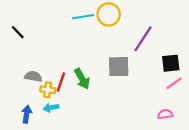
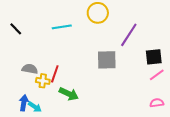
cyan line: (83, 17) -> (62, 27), moved
green arrow: (82, 79) -> (69, 94), moved, turned -36
cyan arrow: (51, 108) -> (35, 107), moved, turned -136
pink semicircle: (165, 114) -> (157, 103), moved

